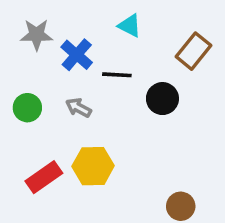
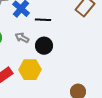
black circle: (162, 99) -> (44, 46), moved

